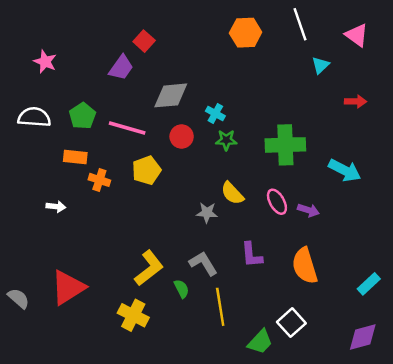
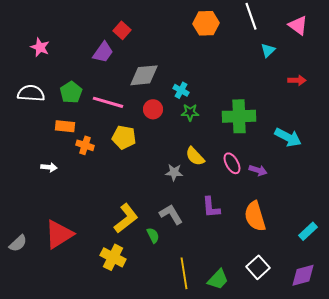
yellow pentagon: (147, 170) -> (124, 137), turned 30
gray semicircle: (18, 298) -> (18, 243), turned 96
yellow line: (220, 307) -> (184, 273), moved
white square: (291, 323) -> (258, 267), moved

